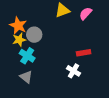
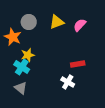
gray circle: (34, 35) -> (29, 22), moved
yellow star: (19, 40) -> (28, 55), moved

